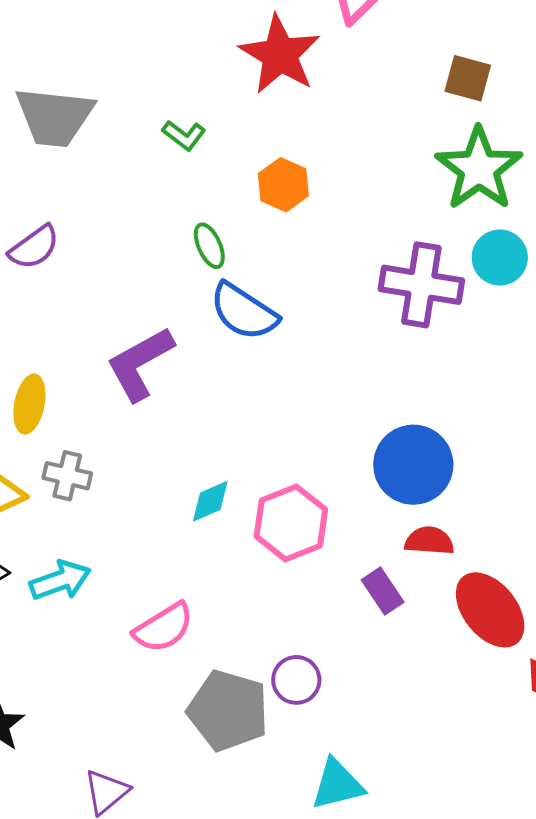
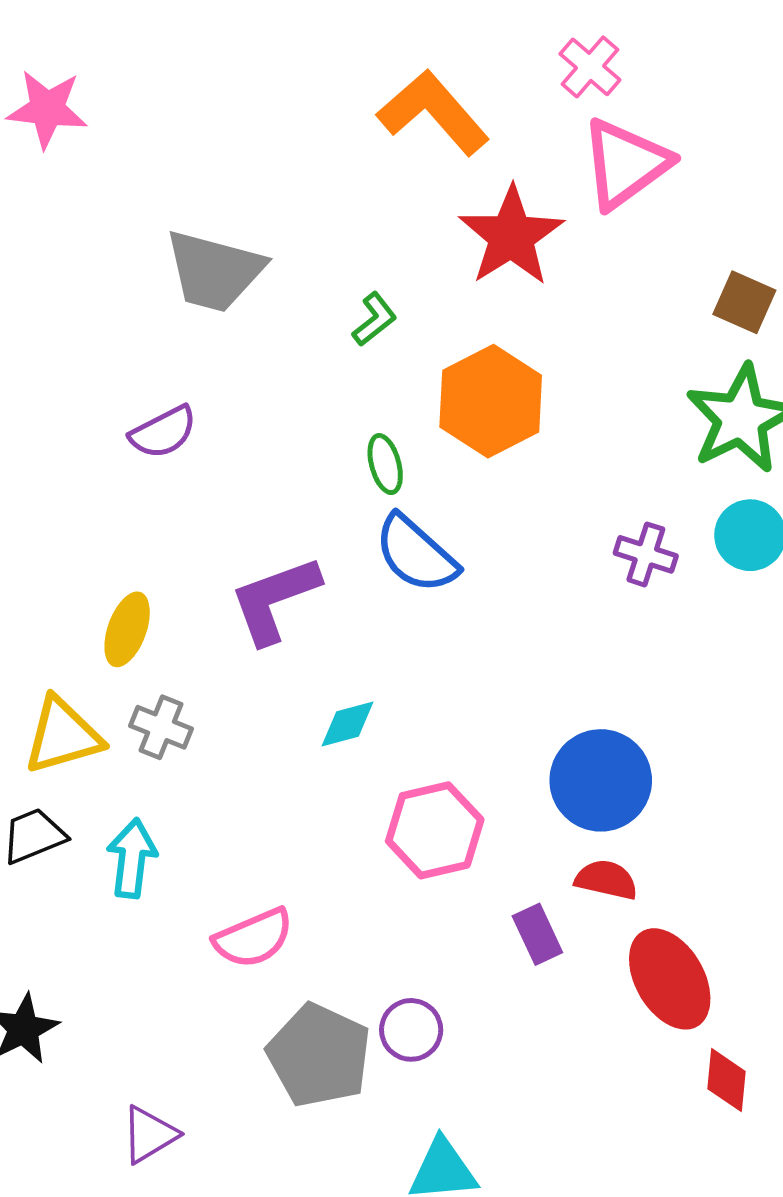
green L-shape: (184, 135) -> (374, 319), turned -84
orange hexagon: (283, 185) -> (491, 401), size x1.6
purple cross: (421, 285) -> (646, 554), size x0.6
cyan diamond: (210, 501) -> (347, 724), moved
cyan arrow: (60, 580) -> (132, 858), turned -72

